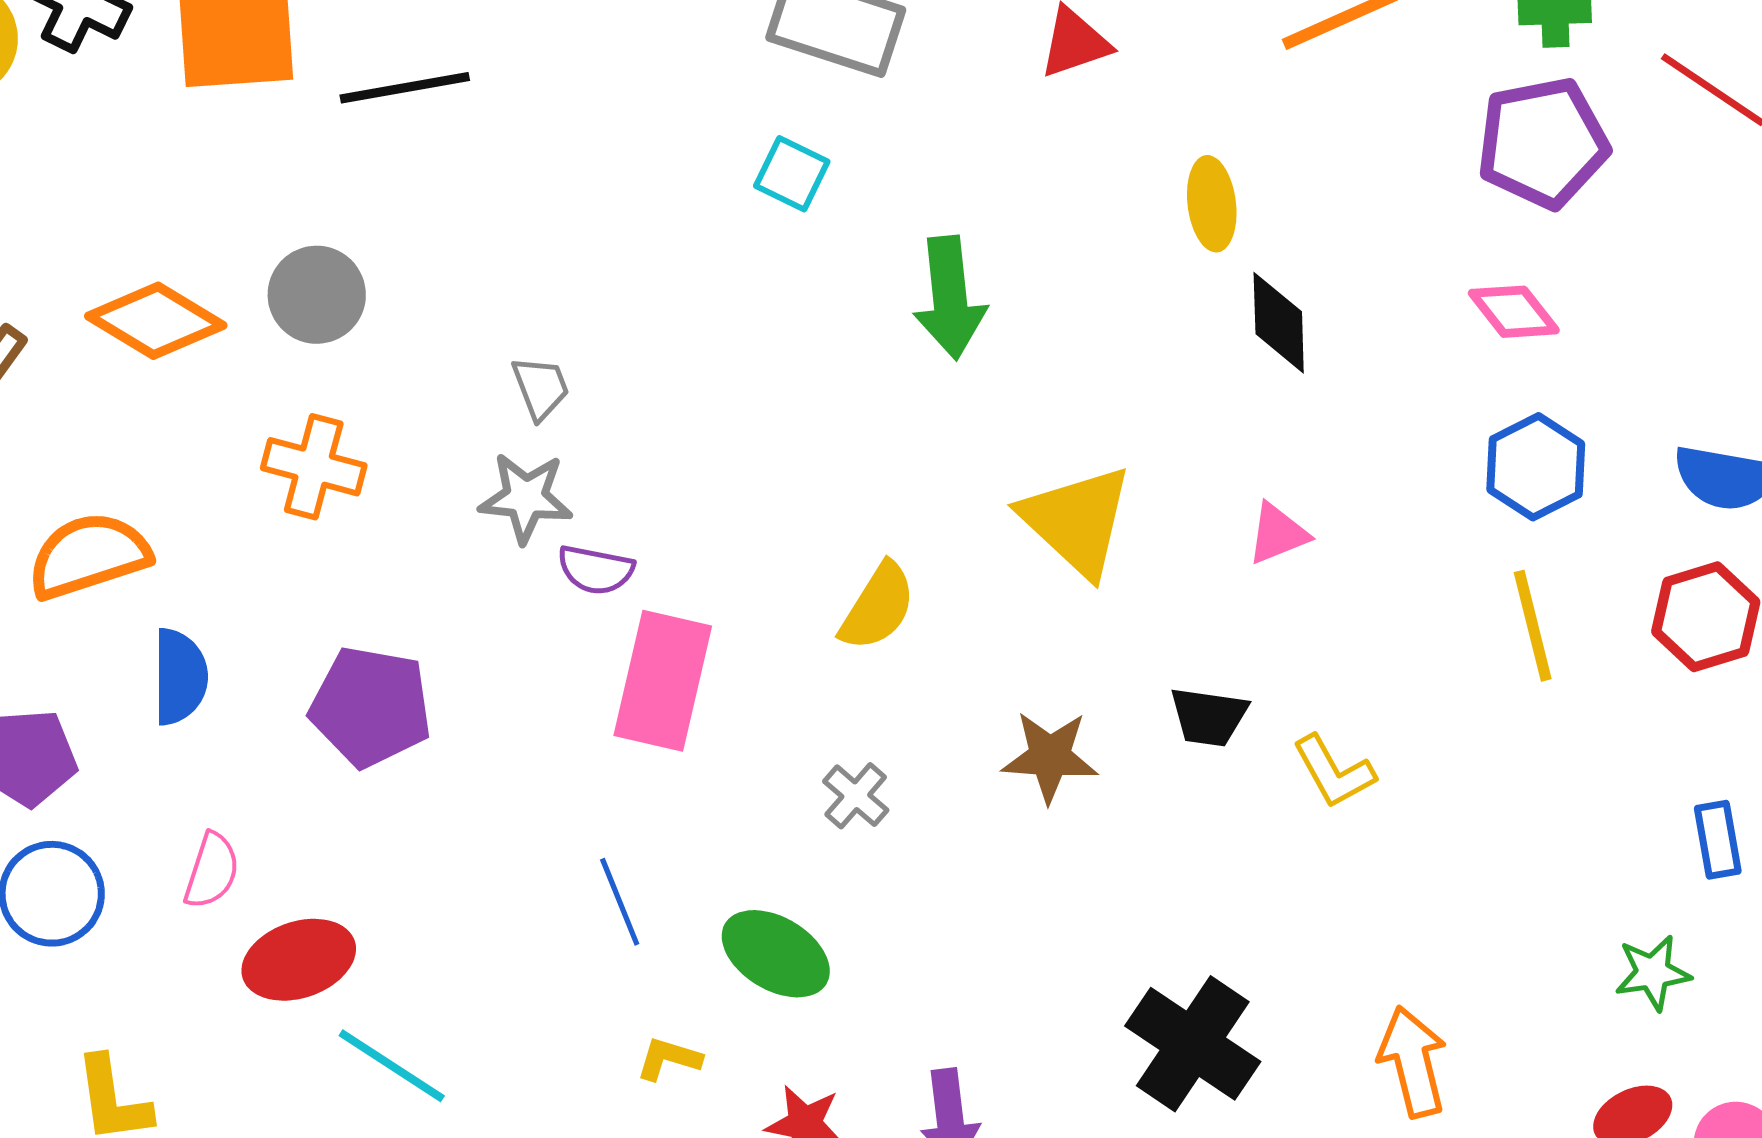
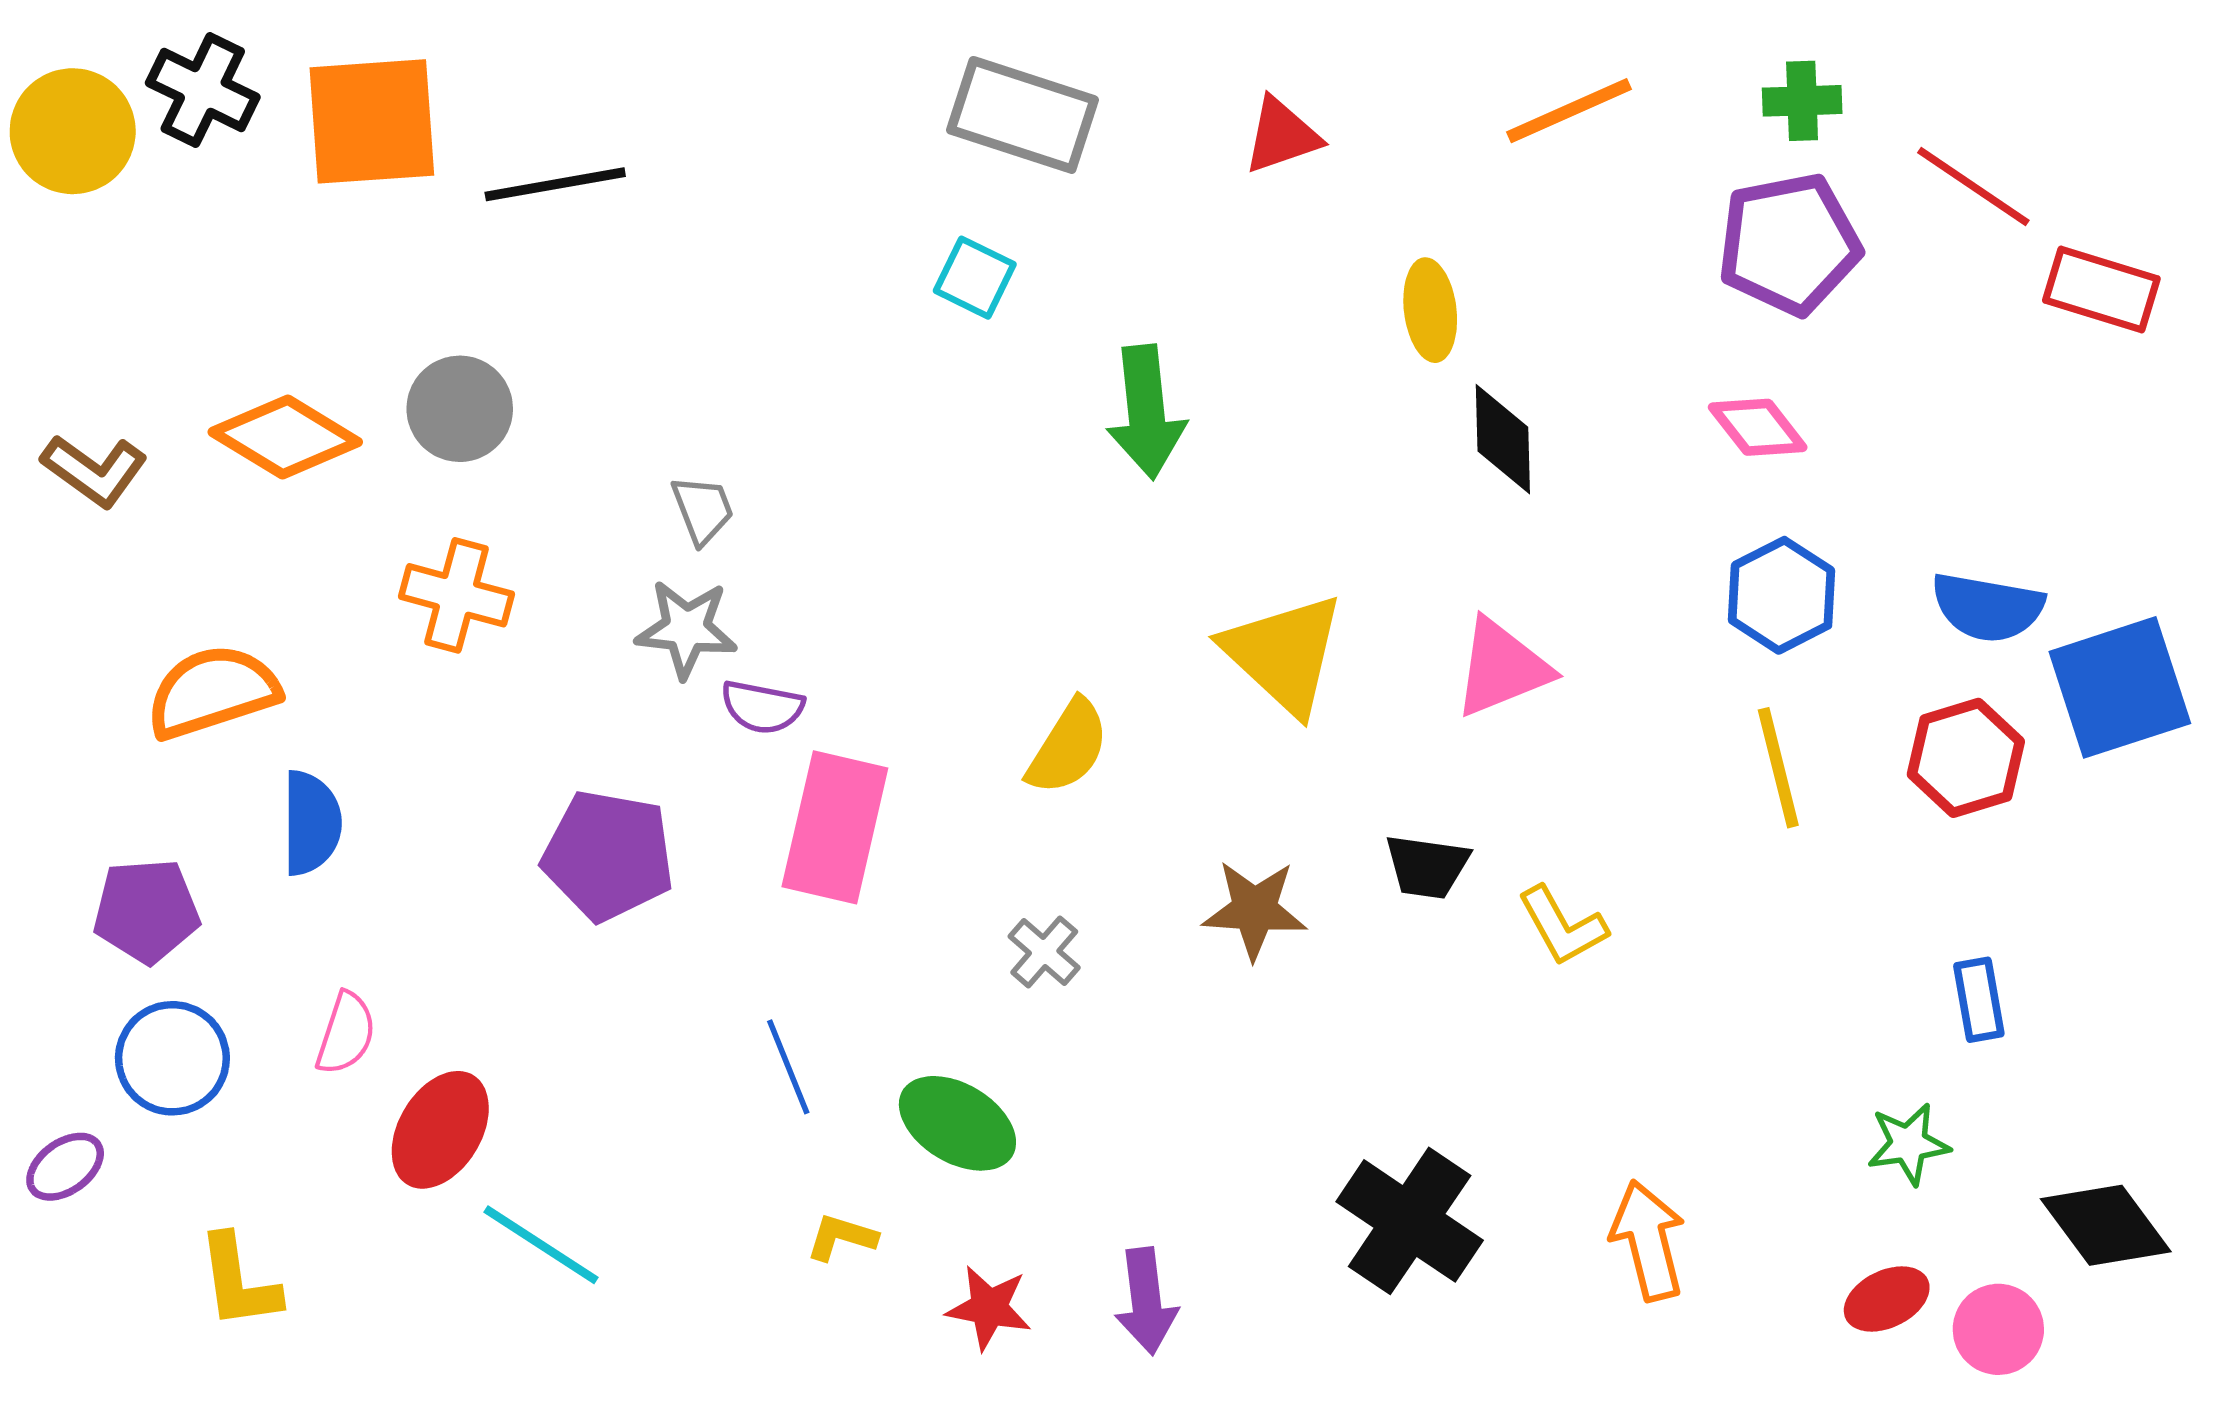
pink triangle: (1278, 534) -> (1502, 668), size x1.5
purple pentagon: (371, 707) -> (608, 856), moved
red ellipse: (299, 960) -> (440, 1130), turned -40

